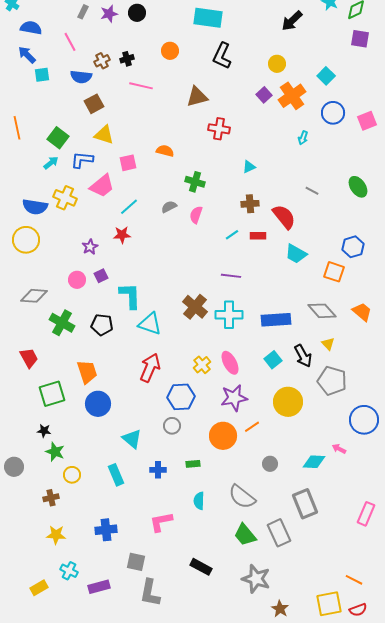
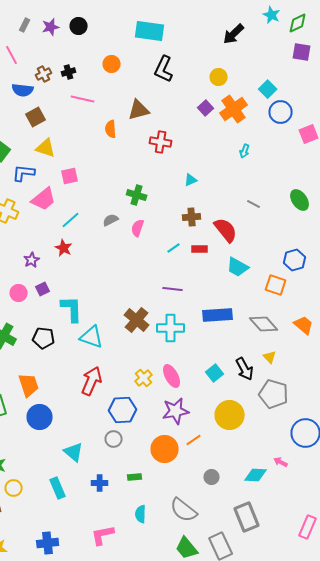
blue circle: (333, 113) -> (281, 112), moved
orange semicircle: (165, 151) -> (111, 129), moved, turned -108
red star: (122, 235) -> (64, 248), turned 30
blue rectangle: (276, 320) -> (218, 315), moved

